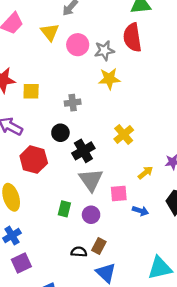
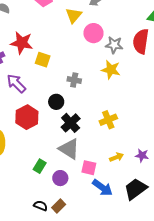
black cross: (83, 151) -> (71, 123), turned -30
gray triangle: (91, 180) -> (69, 149), turned -40
blue arrow: (140, 211) -> (102, 188), size x1.5

